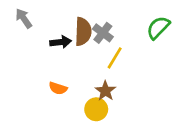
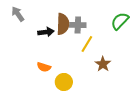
gray cross: (103, 33) -> (78, 25), turned -35
brown star: (105, 91) -> (103, 64), moved
yellow circle: (96, 109) -> (64, 82), moved

